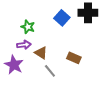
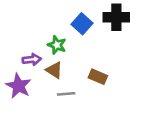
green star: (28, 27) -> (57, 45), moved
gray line: (50, 71) -> (66, 94), turned -56

